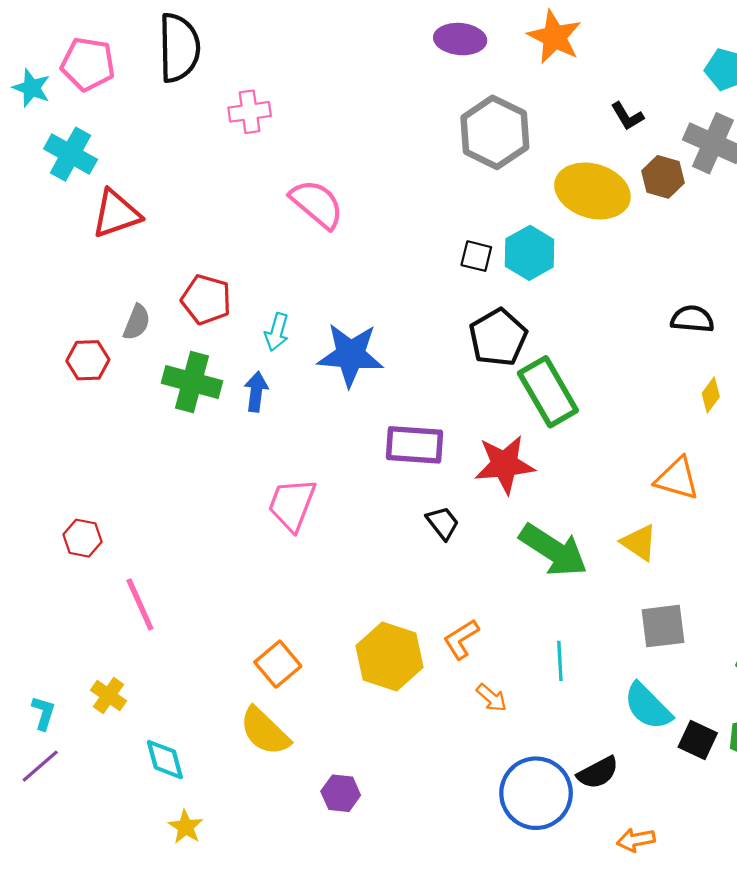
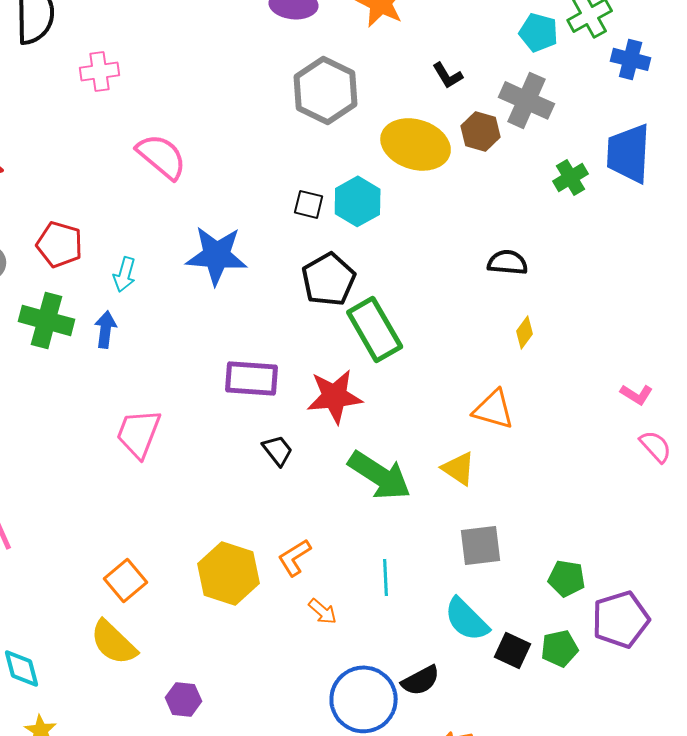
blue star: (350, 355) -> (217, 255), moved

